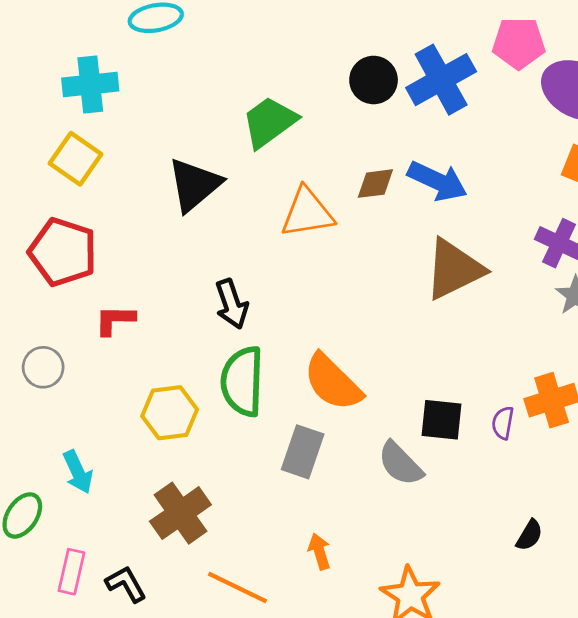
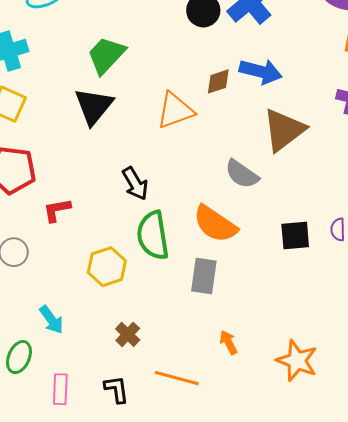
green trapezoid: (269, 122) -> (106, 55), moved
gray semicircle: (400, 464) -> (242, 174), moved
brown cross: (180, 513) -> (128, 334), size x0.6
black L-shape: (126, 584) -> (116, 389), moved, turned 32

